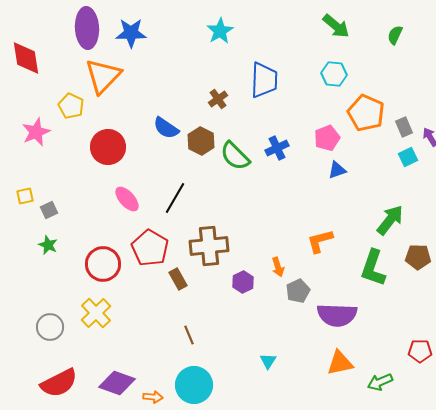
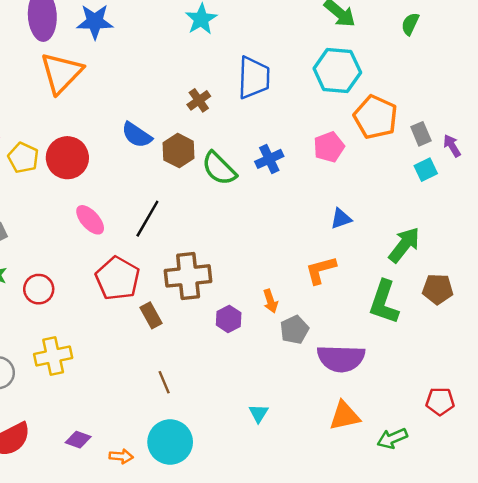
cyan hexagon: (334, 74) -> (337, 71), size x1.5
yellow pentagon: (71, 106) -> (23, 158), moved
blue triangle: (337, 170) -> (341, 219), moved
red circle: (103, 264) -> (39, 289), moved, size x0.7
yellow cross: (96, 313) -> (53, 356), turned 32
purple diamond: (117, 383) -> (78, 440), size x0.6

